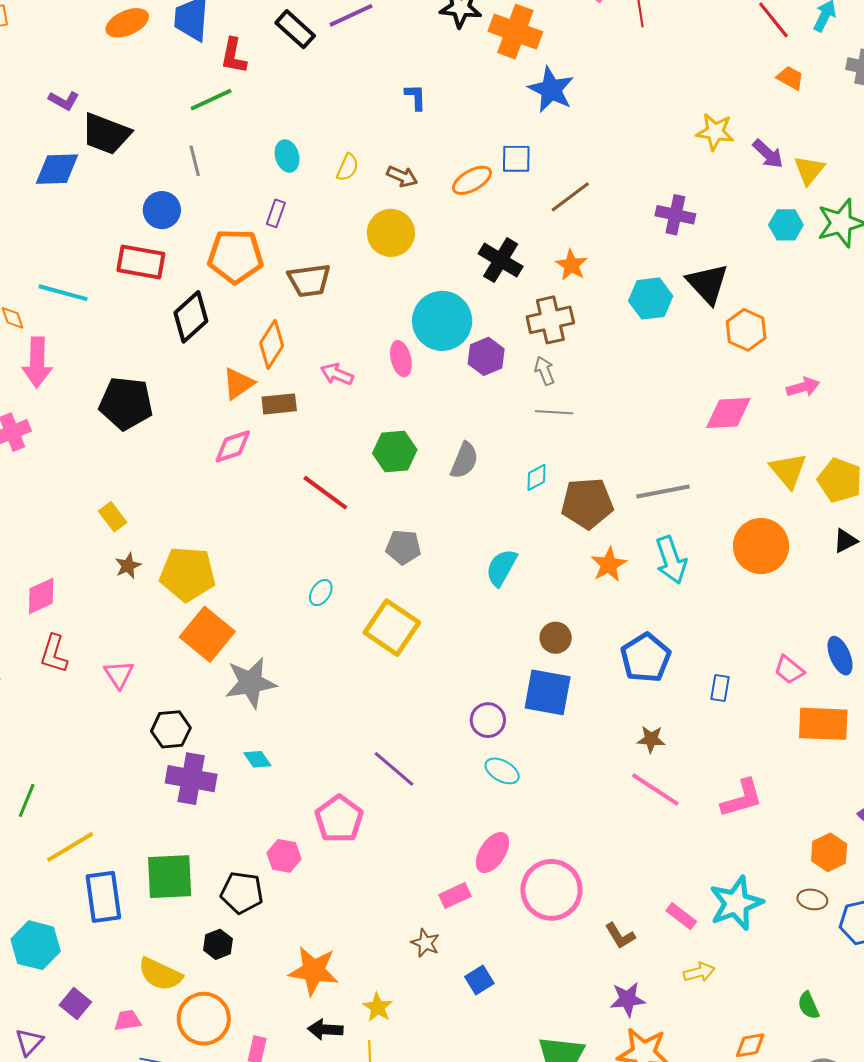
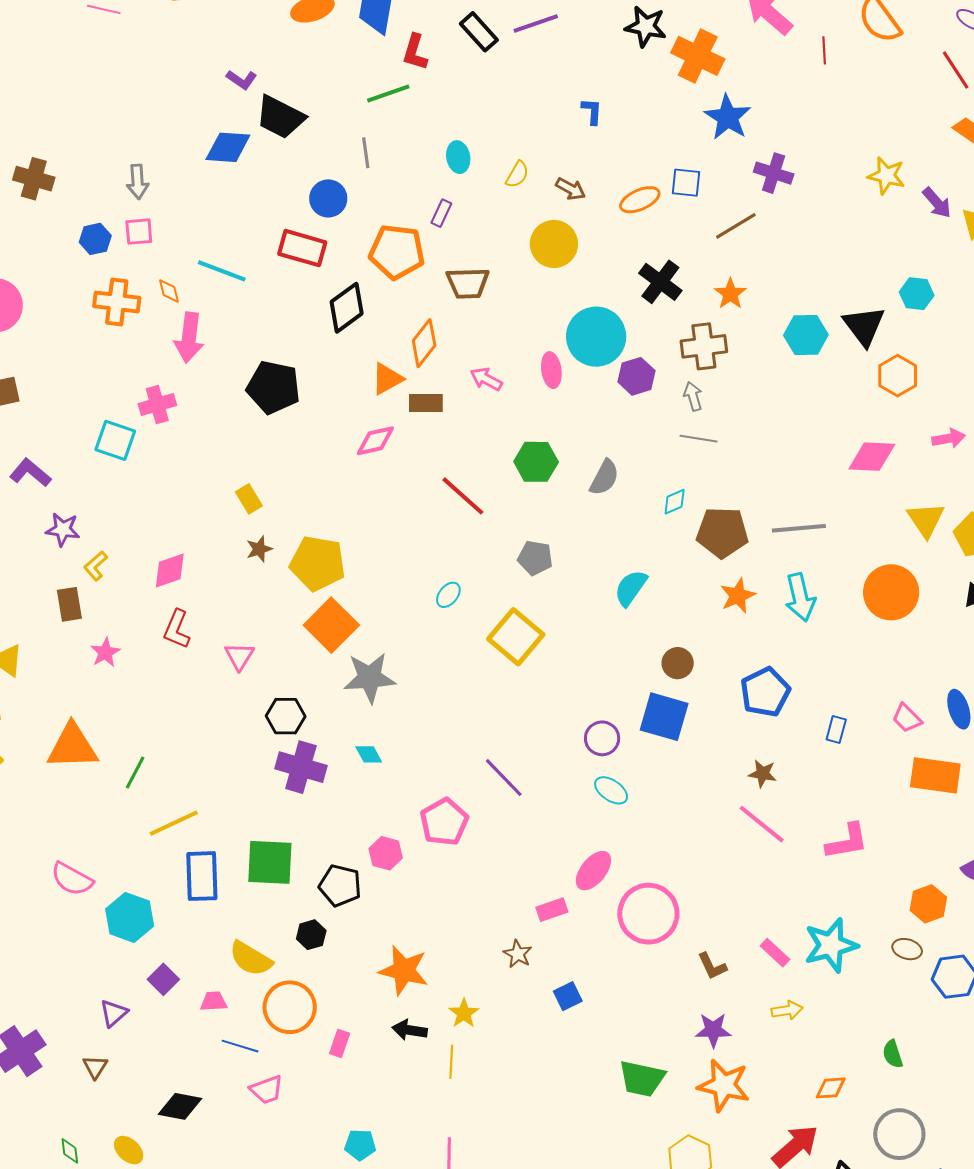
purple cross: (675, 215) -> (774, 173), moved
cyan hexagon: (786, 225) -> (917, 294), moved

